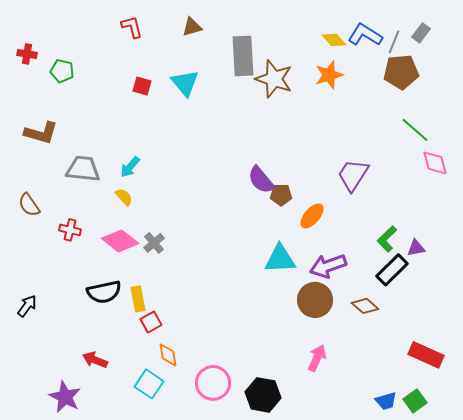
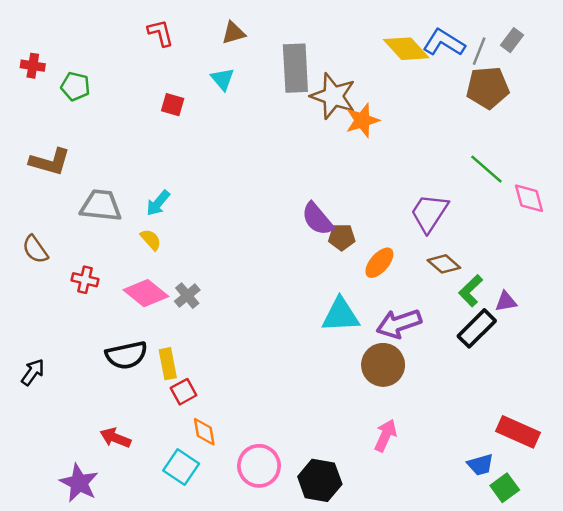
yellow diamond: (334, 40) -> (406, 49), size x1.5
orange star: (329, 75) -> (362, 120), moved
cyan triangle: (185, 83) -> (223, 79), moved, size x0.7
green line: (415, 130) -> (486, 169), moved
brown diamond: (365, 306) -> (444, 264), moved
blue trapezoid: (386, 401) -> (480, 465), moved

